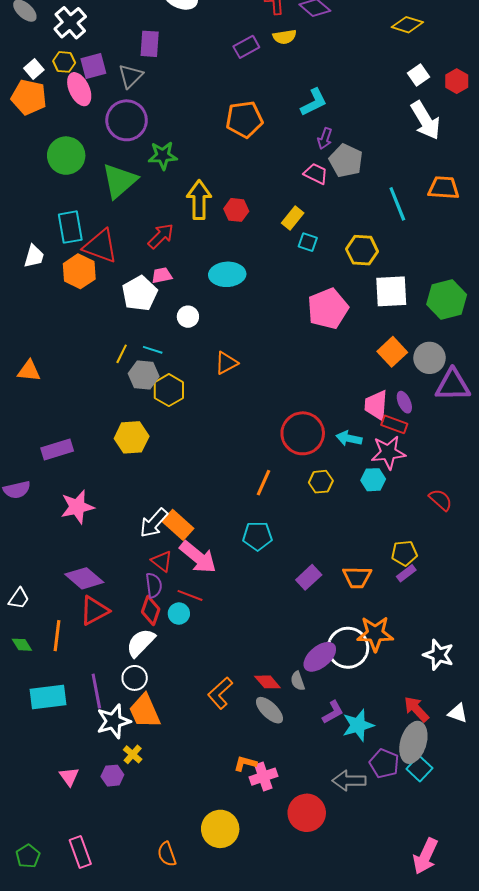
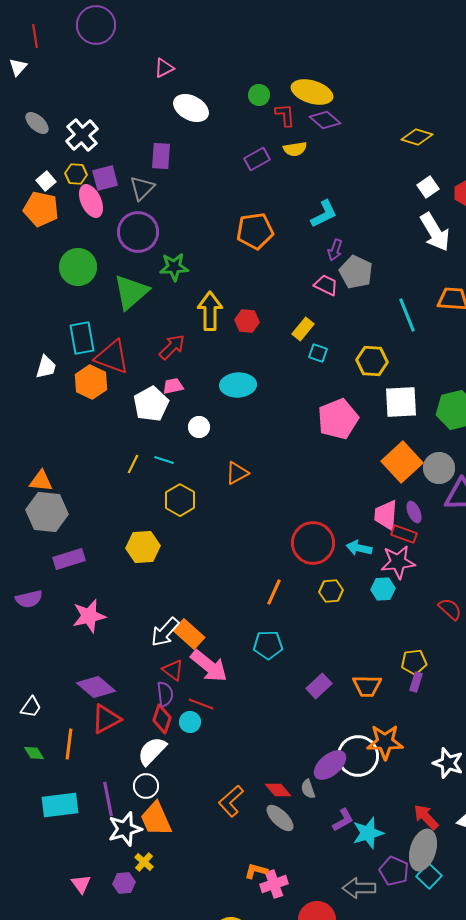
orange square: (392, 352) -> (402, 462), size x1.4
gray hexagon: (144, 375) -> (47, 512), moved, size x1.4
purple rectangle: (406, 573) -> (416, 682), turned -36

